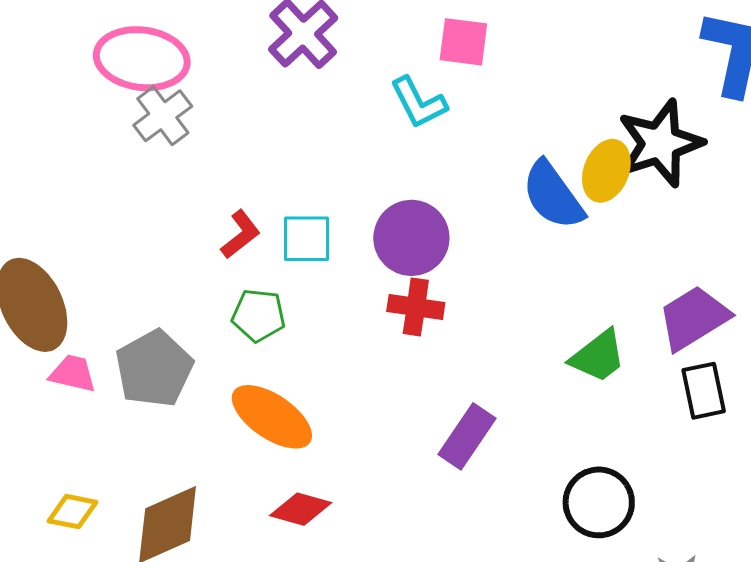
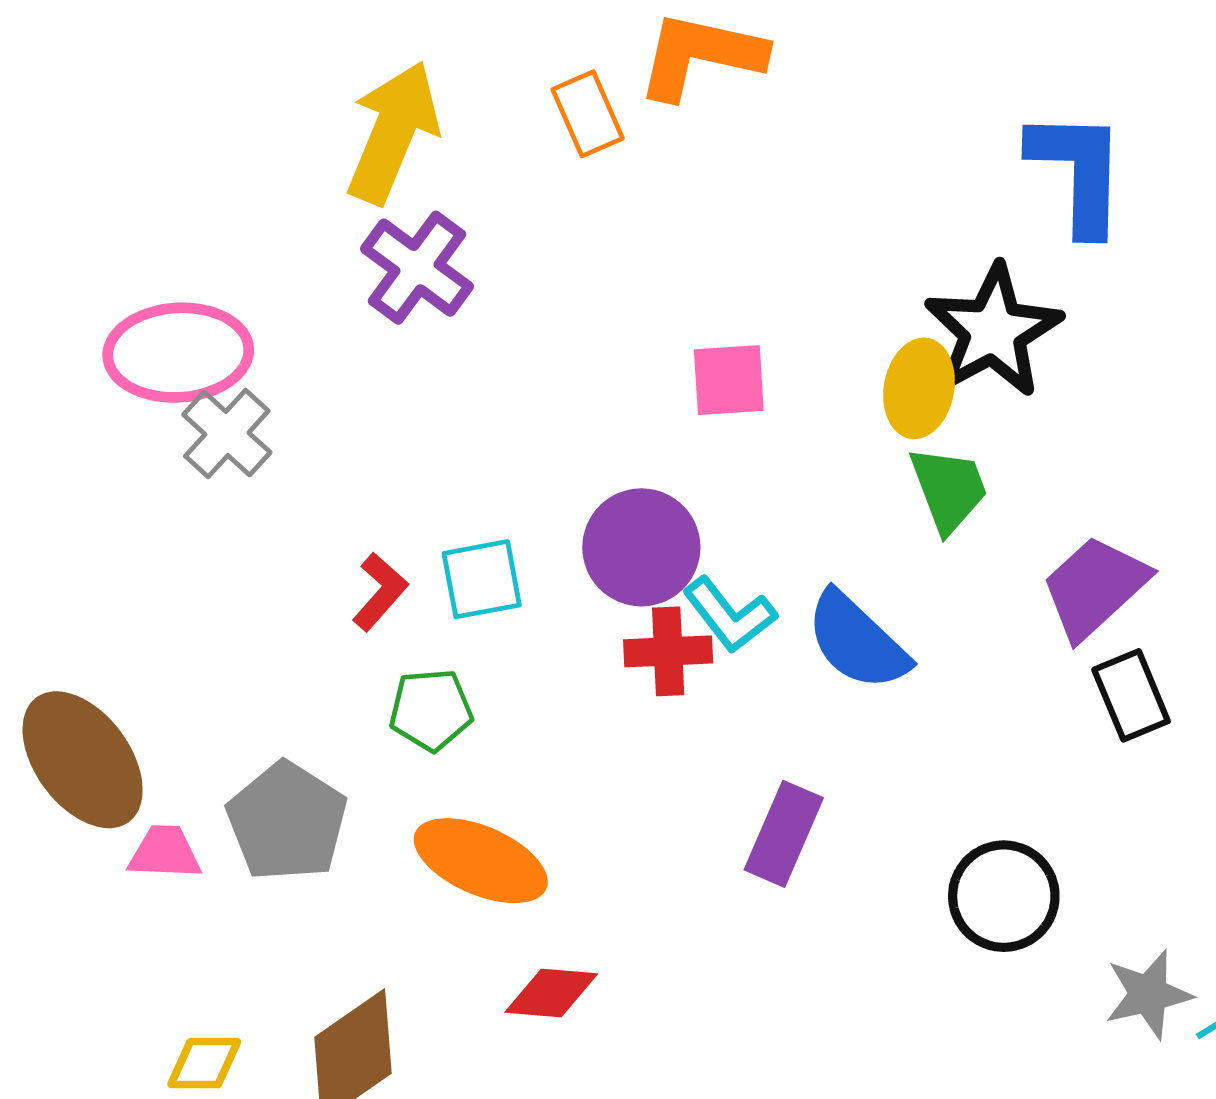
pink square: (463, 42) -> (729, 380), moved
cyan L-shape: (418, 103) -> (730, 615), moved
blue semicircle: (553, 195) -> (857, 641), moved
green trapezoid: (598, 356) -> (949, 489), moved, turned -62

